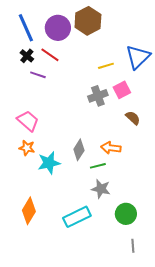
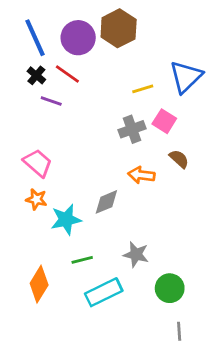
pink square: (122, 90) -> (164, 121), turned -30
orange arrow: (111, 148) -> (141, 175), moved
gray diamond: (79, 150) -> (106, 202), turned 35
green line: (98, 166) -> (82, 260), moved

